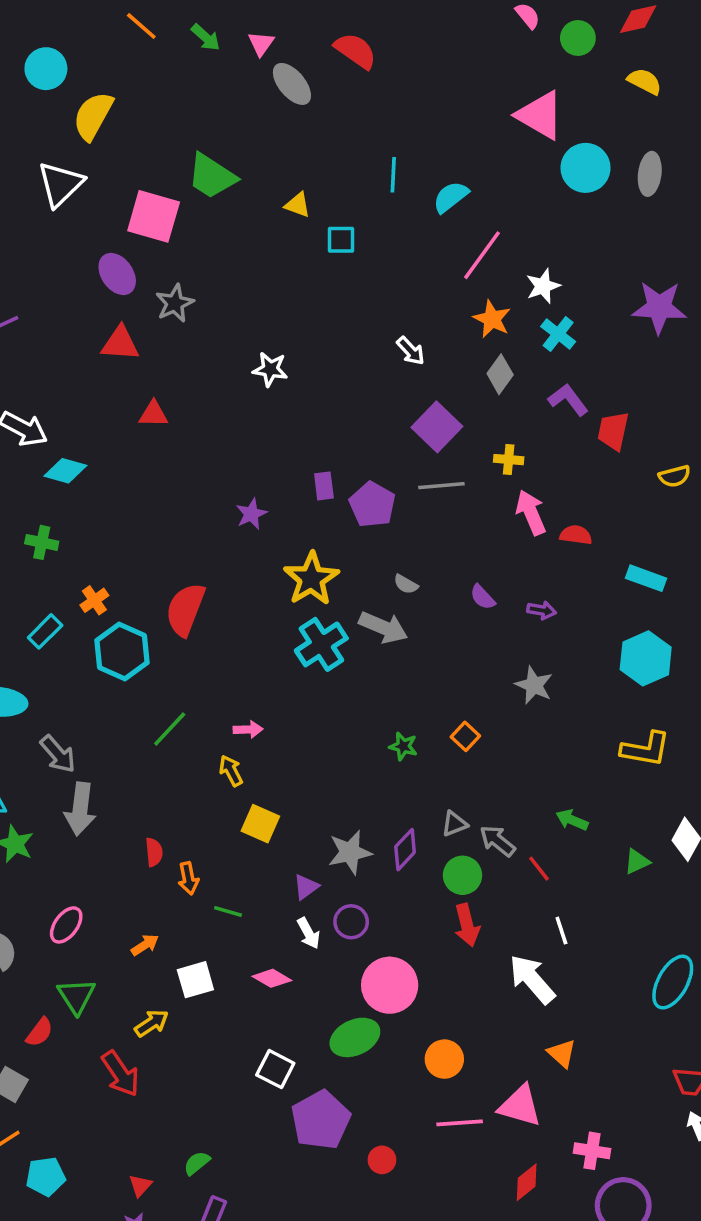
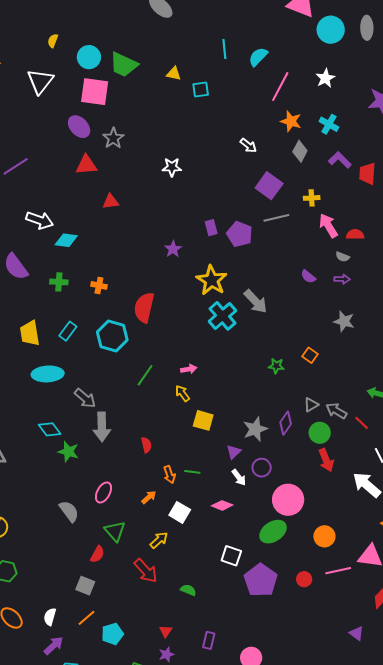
cyan circle: (46, 69) -> (89, 57), moved
yellow semicircle: (93, 116) -> (53, 41), size x0.5
white star: (543, 286) -> (325, 78), moved
gray semicircle: (406, 584) -> (343, 257), moved
orange cross: (94, 600) -> (99, 285), moved, turned -35
gray arrow: (383, 627) -> (256, 301), turned 32
orange arrow: (188, 878) -> (169, 475), moved
white square: (195, 980) -> (180, 512), turned -35
red circle: (382, 1160) -> (304, 579), moved
green semicircle: (197, 1163) -> (188, 590), moved, turned 70

